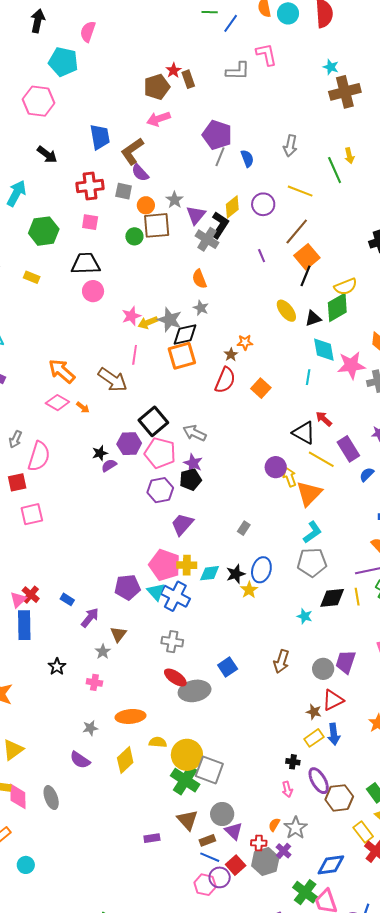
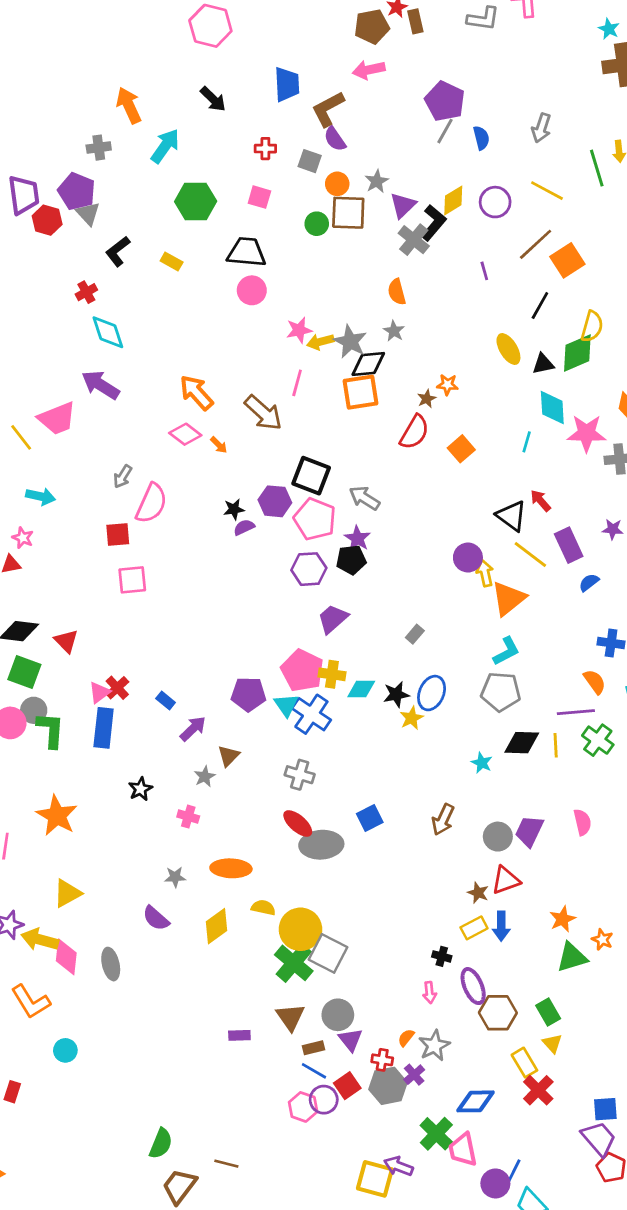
red cross: (90, 186) -> (265, 149), size x0.6
orange square: (307, 257) -> (567, 260), moved
yellow semicircle: (346, 287) -> (592, 326), turned -60
black square: (153, 421) -> (311, 476), turned -36

